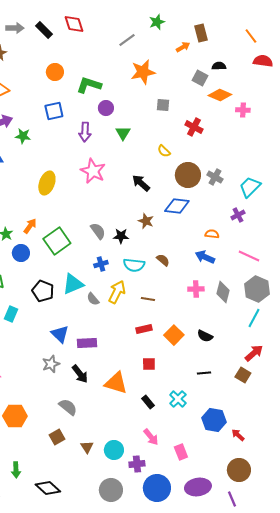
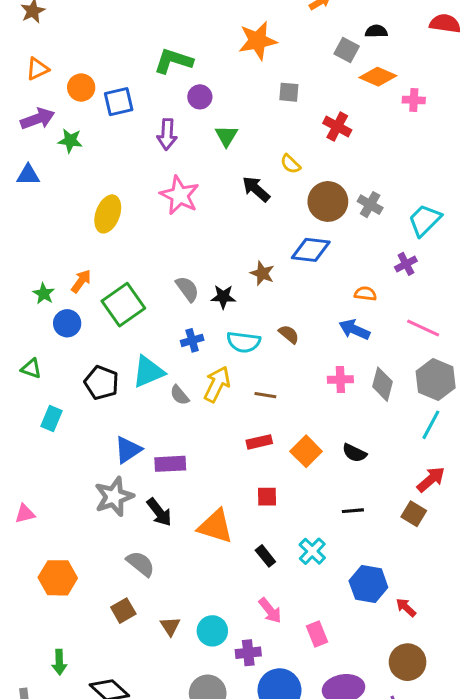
orange circle: (55, 72) -> (81, 88), moved
black arrow: (141, 183) -> (256, 189), moved
blue triangle: (60, 334) -> (128, 450), turned 42
gray star: (51, 364) -> (114, 497), size x1.4

